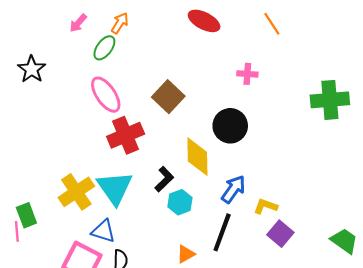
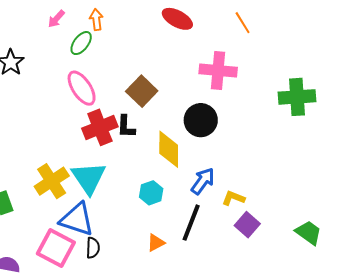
orange arrow: (120, 23) -> (96, 20), turned -40
pink cross: (247, 74) -> (218, 71), size x1.8
black L-shape: (164, 179) -> (126, 127), moved, turned 135
blue triangle: (103, 231) -> (77, 219), size x1.5

